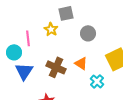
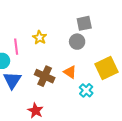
gray square: (66, 13) -> (84, 23), moved

